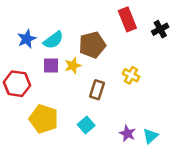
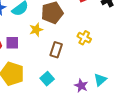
purple square: (51, 66) -> (12, 43), moved
cyan triangle: (150, 136) -> (100, 80), moved

